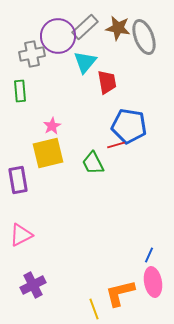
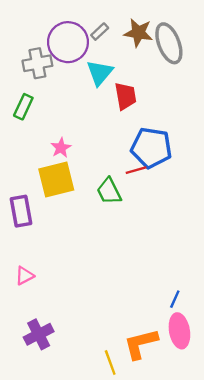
gray rectangle: (85, 27) -> (100, 32), size x0.6
green rectangle: (20, 91) -> (23, 107), turned 30
pink triangle: (21, 235) -> (25, 276), size x0.7

